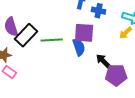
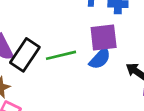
blue semicircle: (79, 47) -> (100, 58), turned 72

